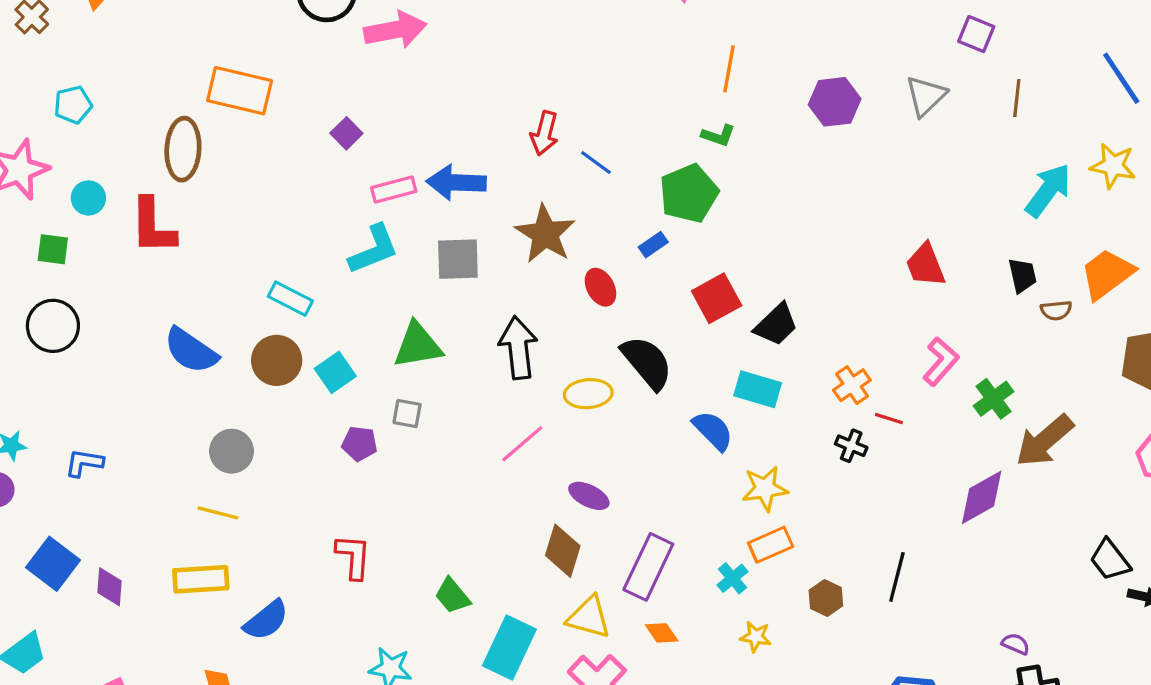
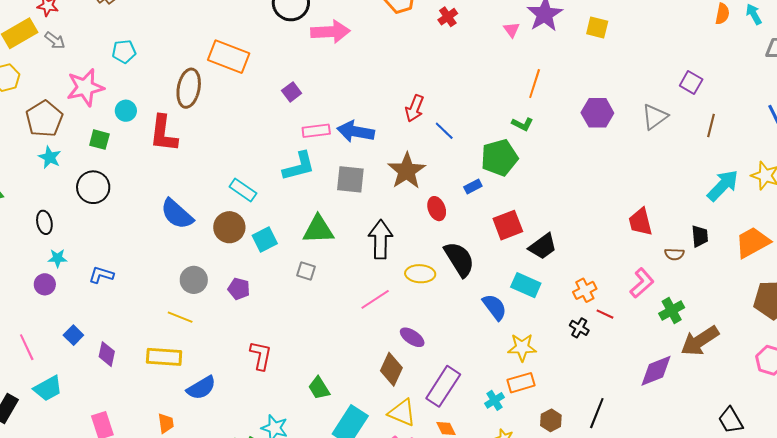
brown semicircle: (1056, 310) -> (674, 254), moved
purple pentagon: (360, 444) -> (239, 289), moved
blue square: (53, 564) -> (73, 335), size x0.6

